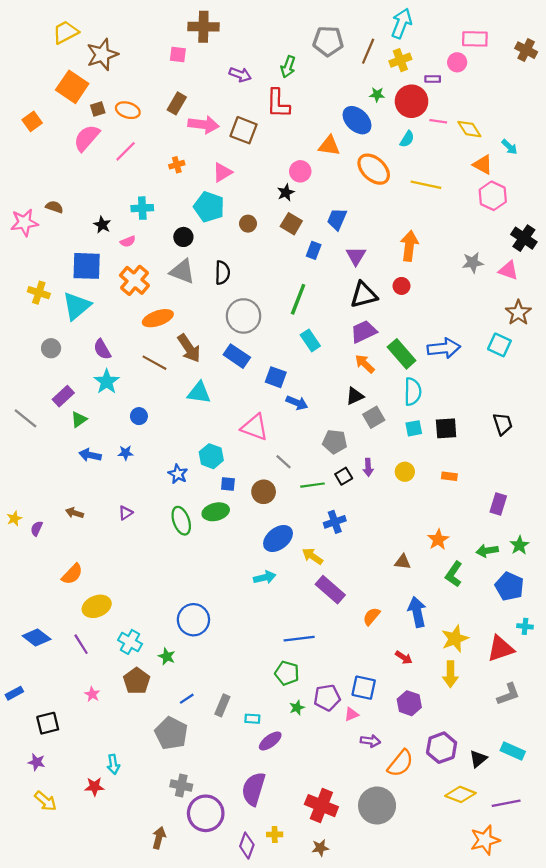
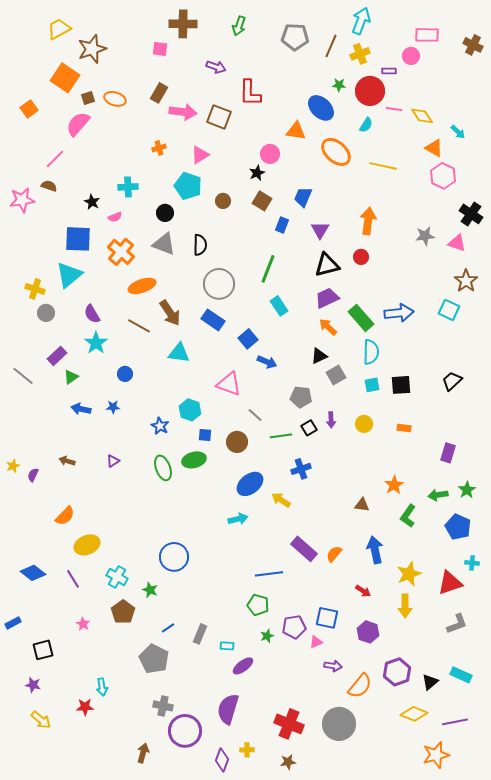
green arrow: (288, 67) -> (239, 26), moved
pink line: (126, 151) -> (55, 159), moved
yellow cross: (39, 293) -> (35, 289), moved
blue square: (276, 377) -> (248, 339), turned 30
black trapezoid: (503, 424) -> (452, 381), turned -115
purple rectangle: (330, 590) -> (304, 549), moved

